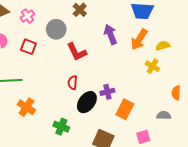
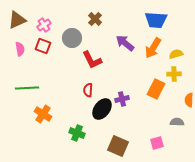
purple arrow: (110, 34) -> (125, 43), turned -30
red square: (28, 47) -> (43, 46), moved
yellow cross: (152, 66) -> (174, 74), moved, turned -32
orange rectangle: (125, 109) -> (156, 89), moved

